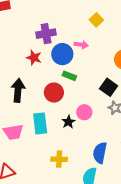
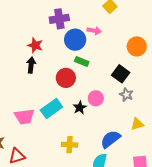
red star: (34, 58) -> (35, 45), moved
black arrow: (18, 90) -> (31, 65), moved, size x0.7
cyan rectangle: (40, 123) -> (51, 108), turned 60
blue semicircle: (100, 153) -> (110, 139), turned 40

